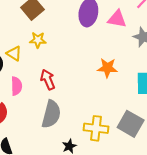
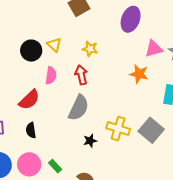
pink triangle: (117, 19) -> (154, 49), moved, turned -36
yellow star: (38, 40) -> (90, 49), moved

